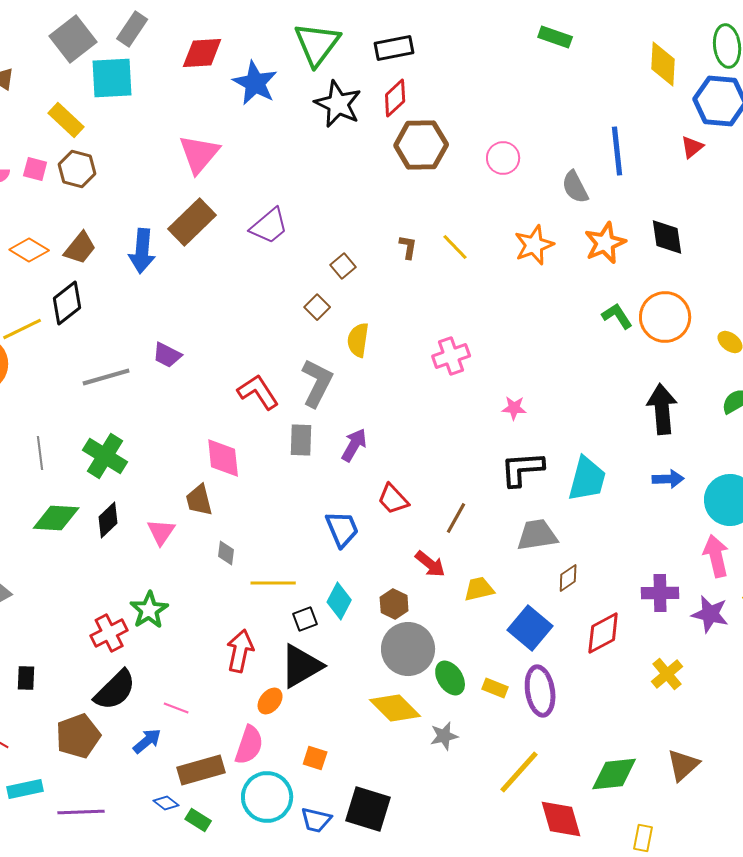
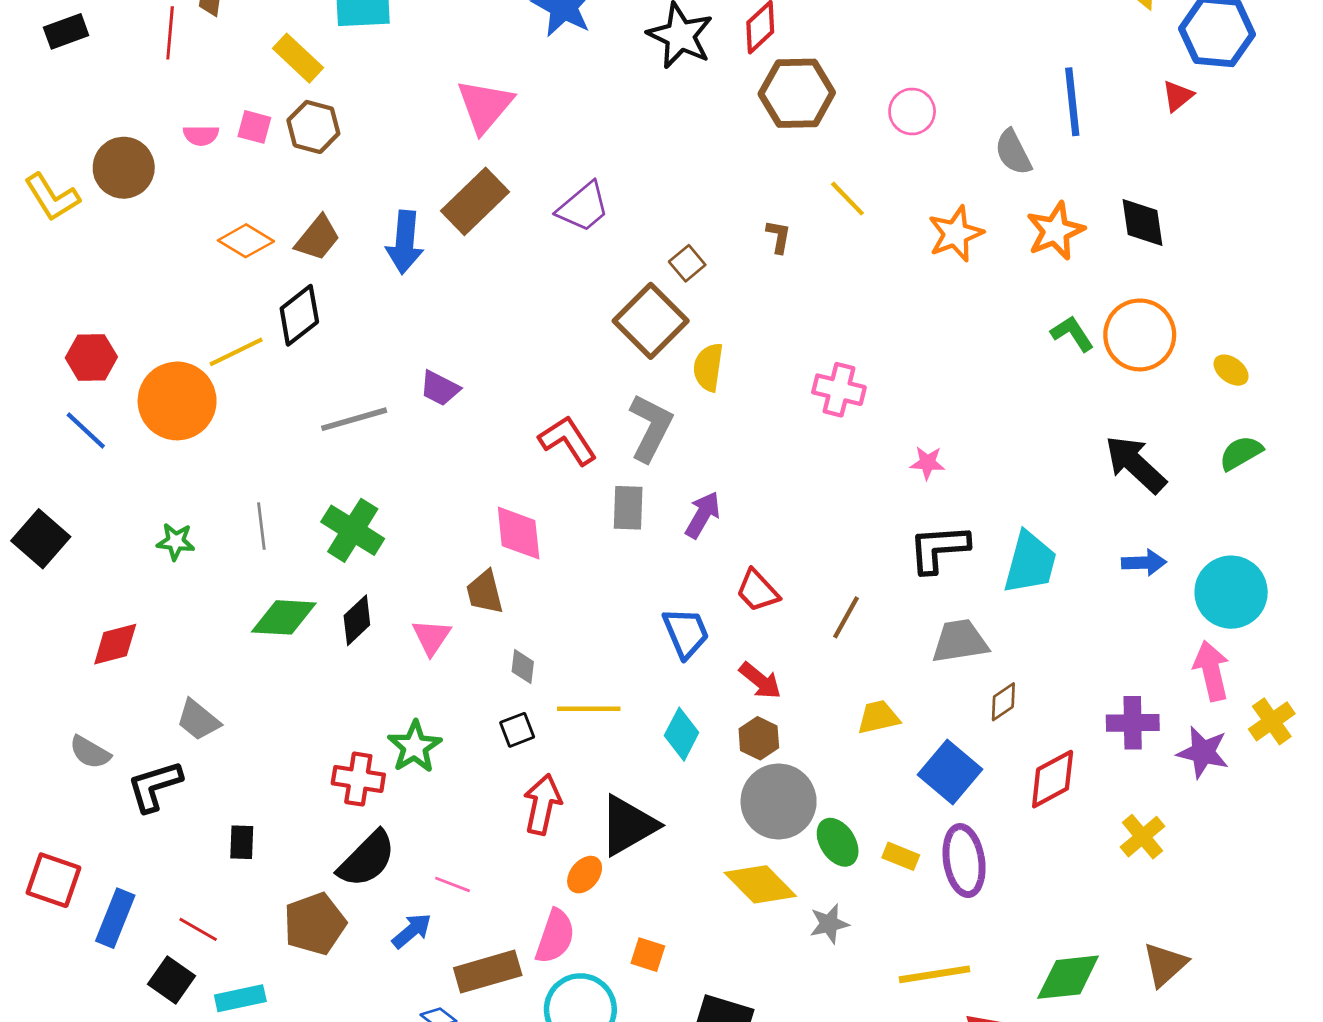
yellow line: (455, 247) -> (847, 199), moved
brown square: (317, 307) -> (651, 321), size x2.0
pink cross: (451, 356) -> (839, 390), turned 33
black arrow: (662, 409) -> (1135, 464), turned -42
red arrow: (430, 564) -> (760, 681), moved
black square: (305, 619) -> (517, 730), moved
red cross: (109, 633) -> (358, 779), turned 36
yellow line: (519, 772) -> (935, 974), turned 39

